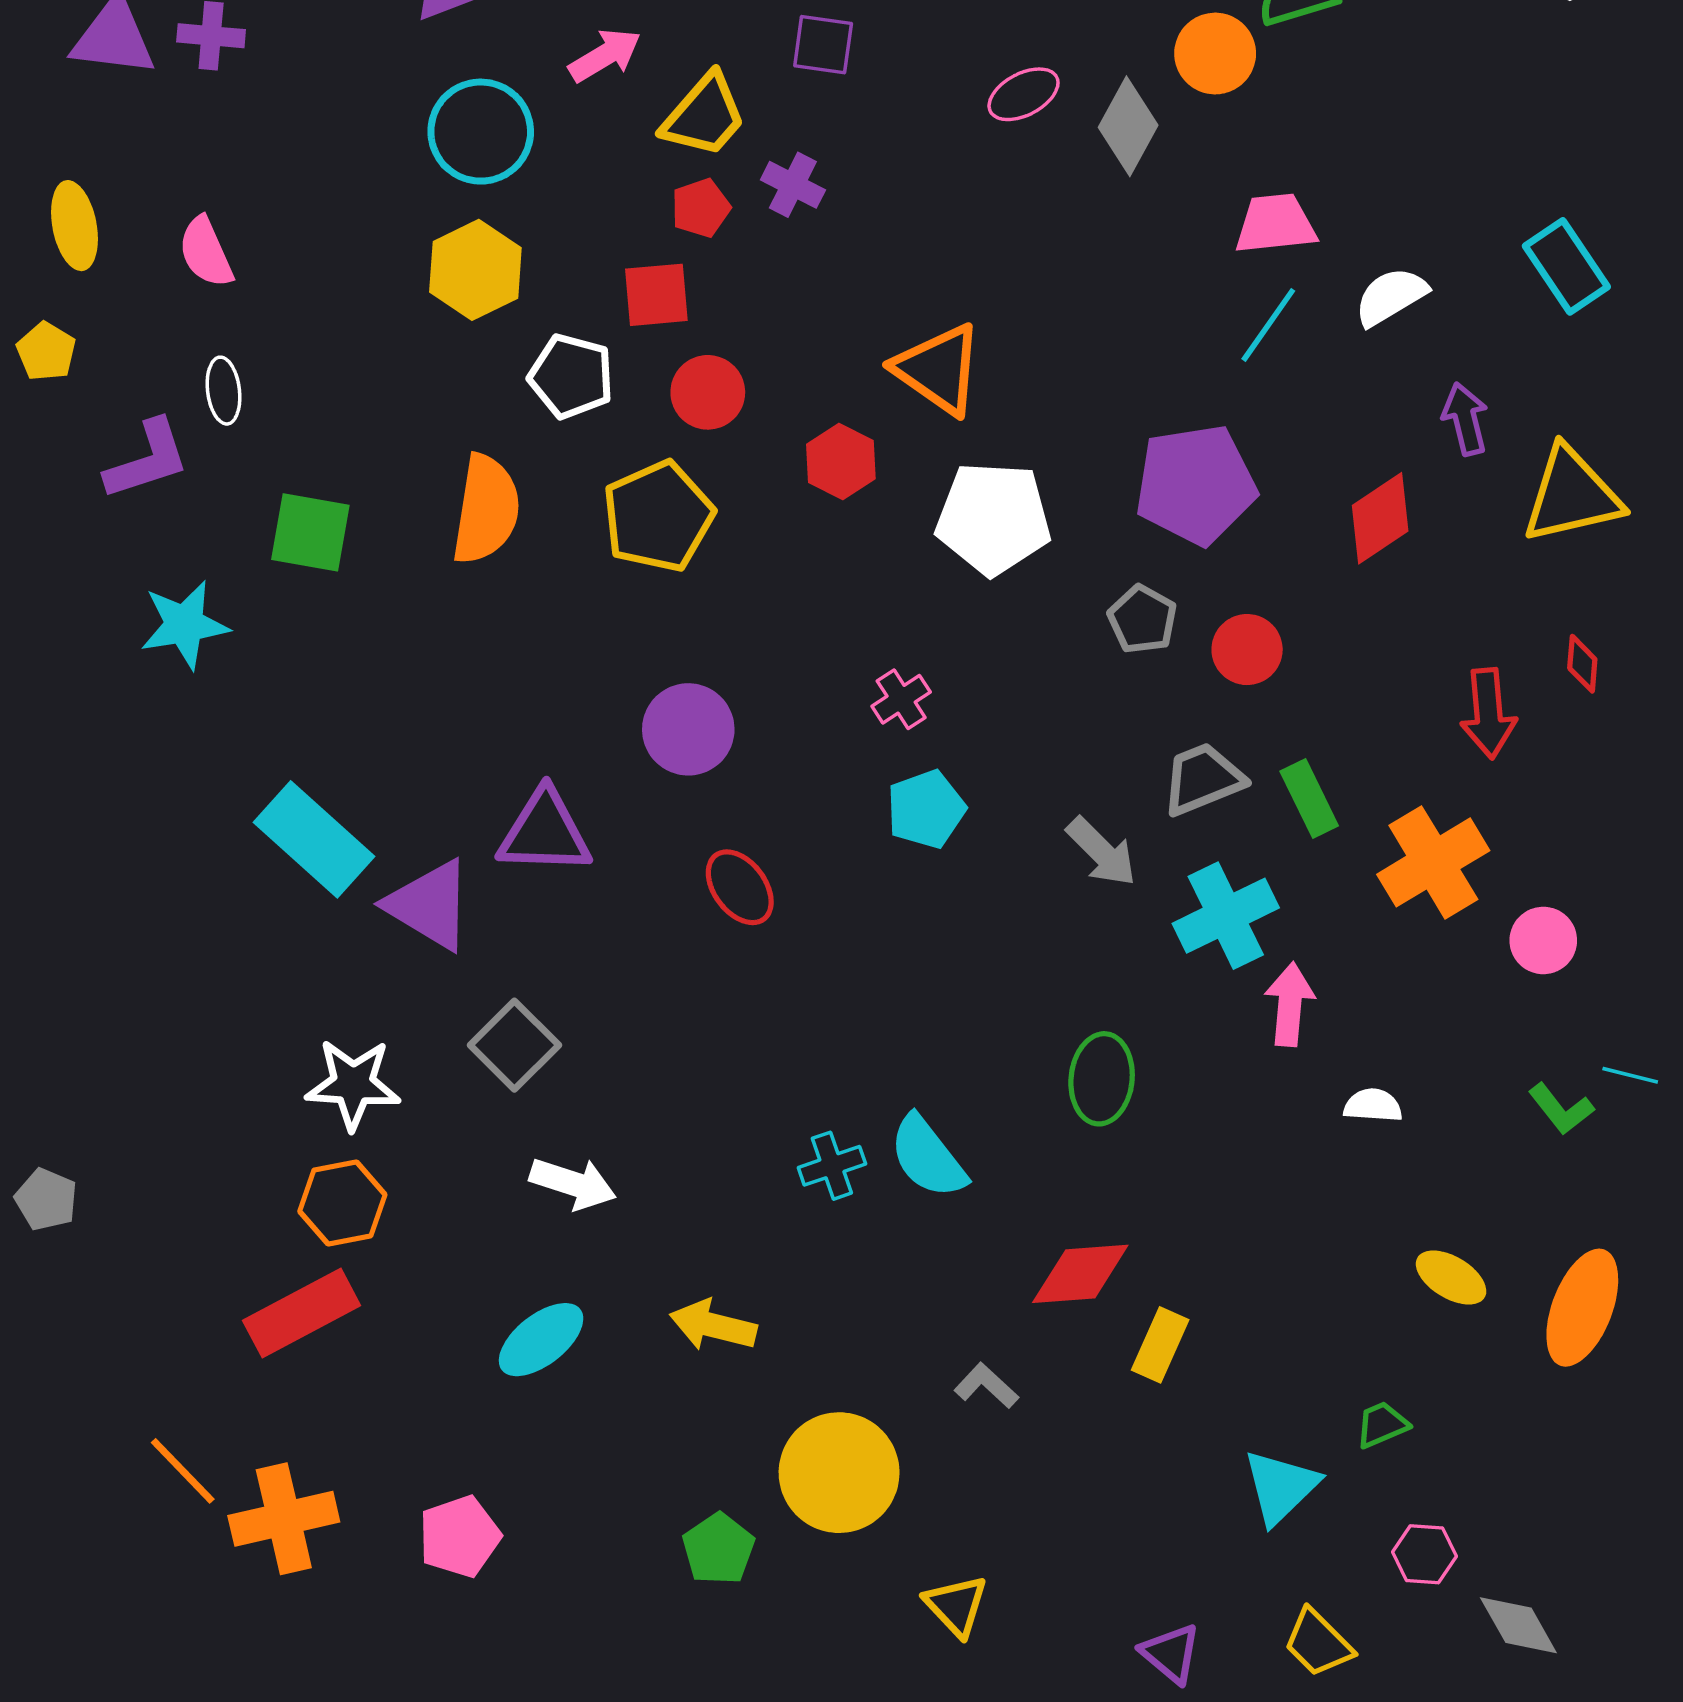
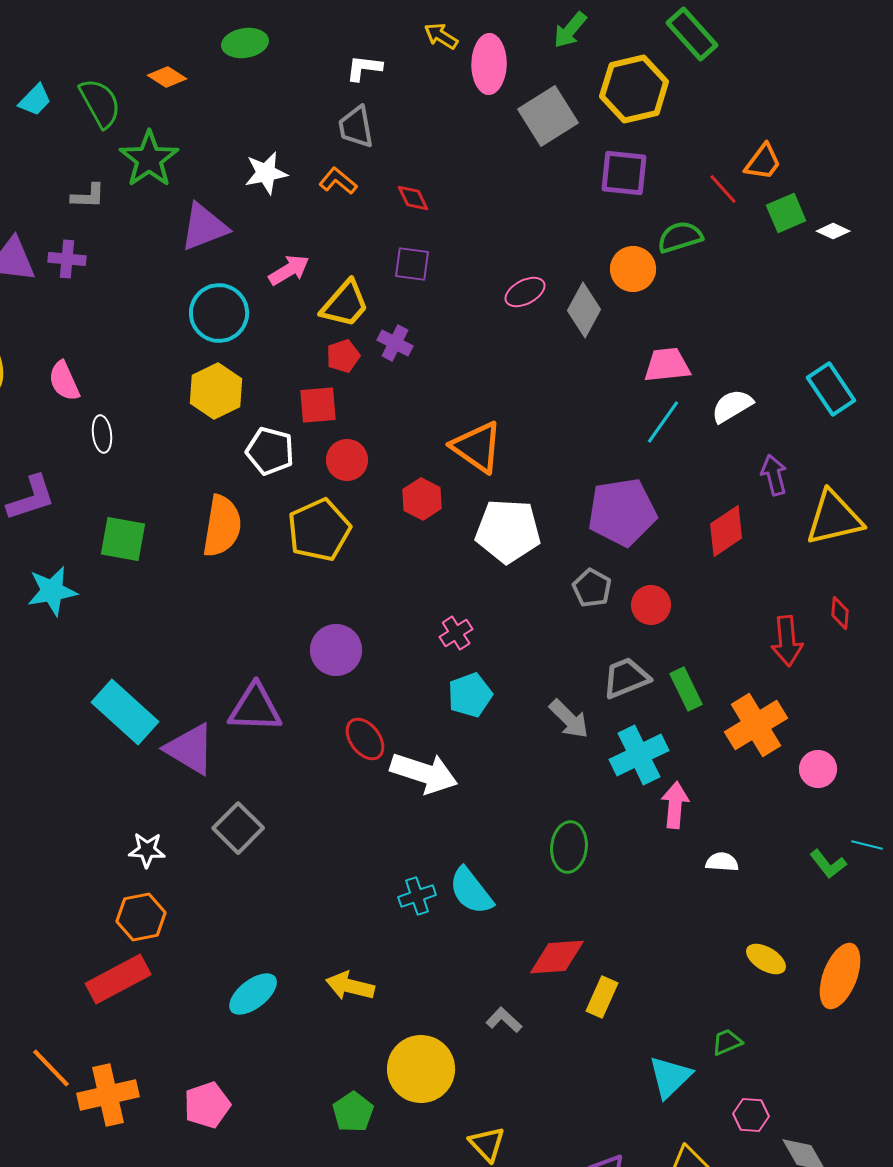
white ellipse: (224, 391) -> (102, 434), moved
white star: (353, 1084) -> (147, 850), size x0.7
white arrow: (573, 1183) -> (424, 773), moved, size x1.4

